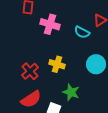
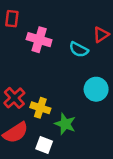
yellow cross: (57, 64) -> (40, 108), moved

